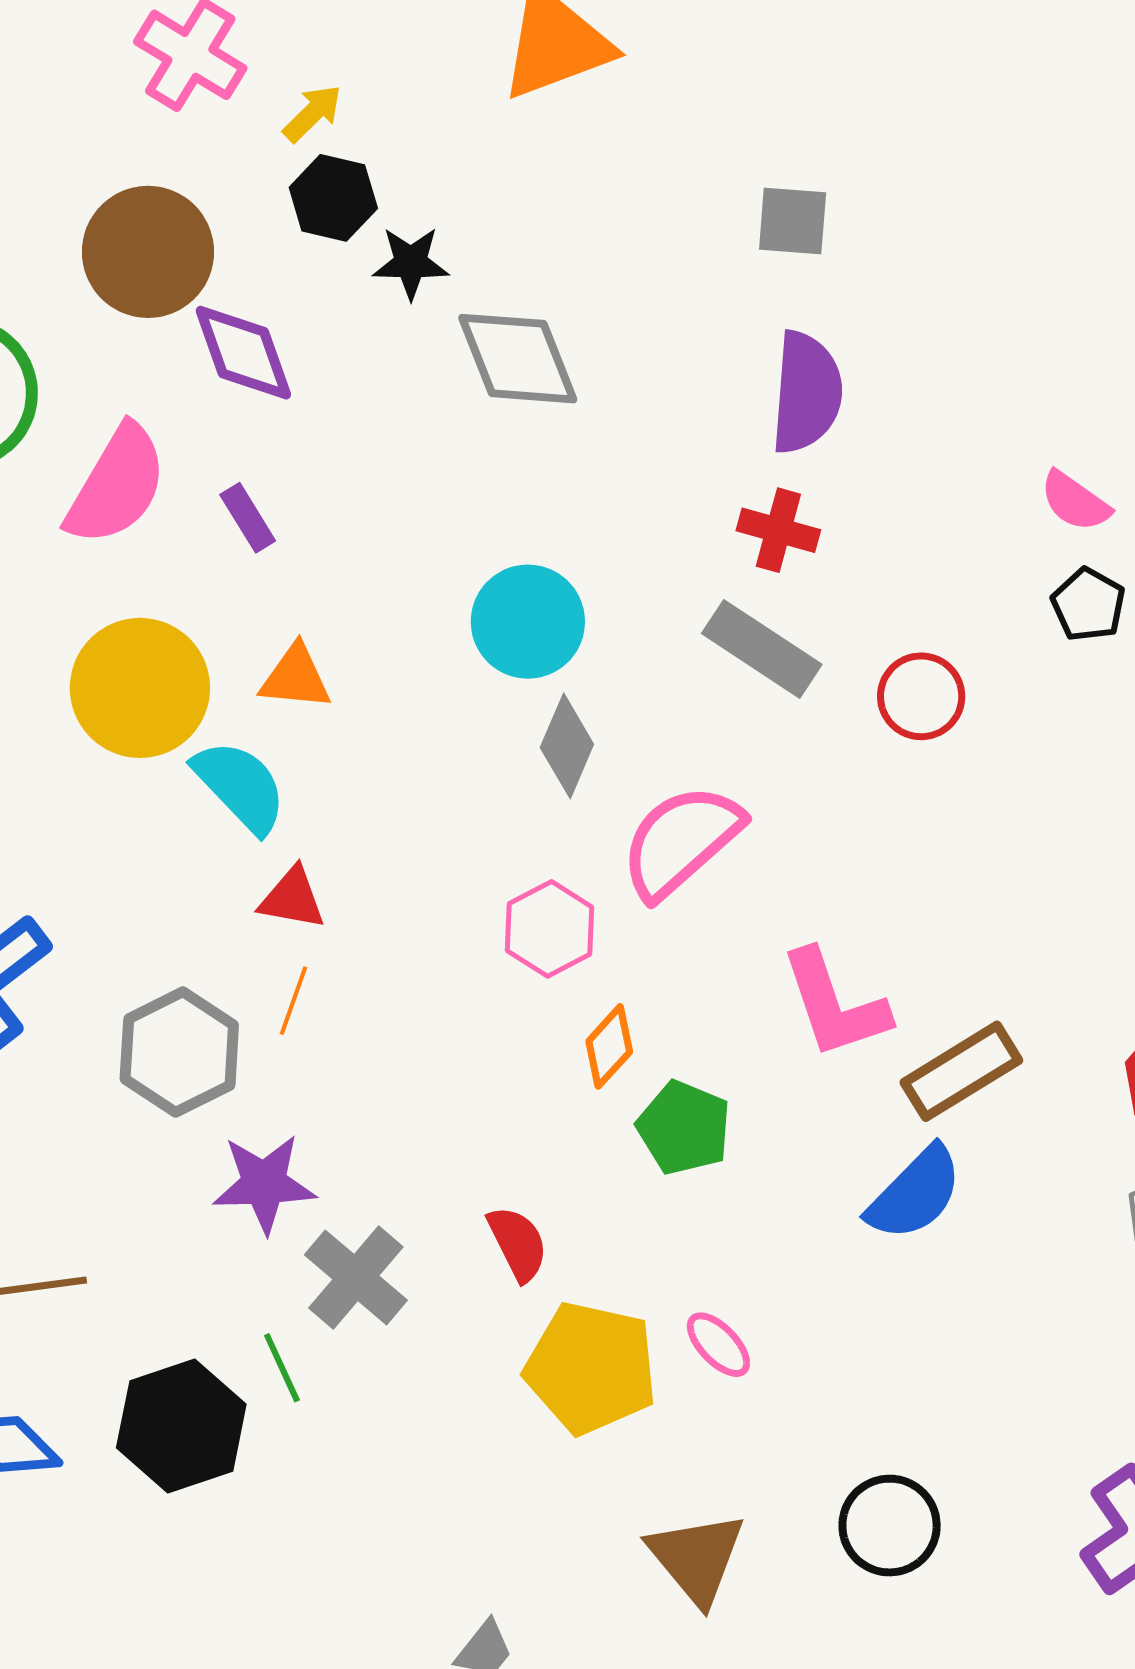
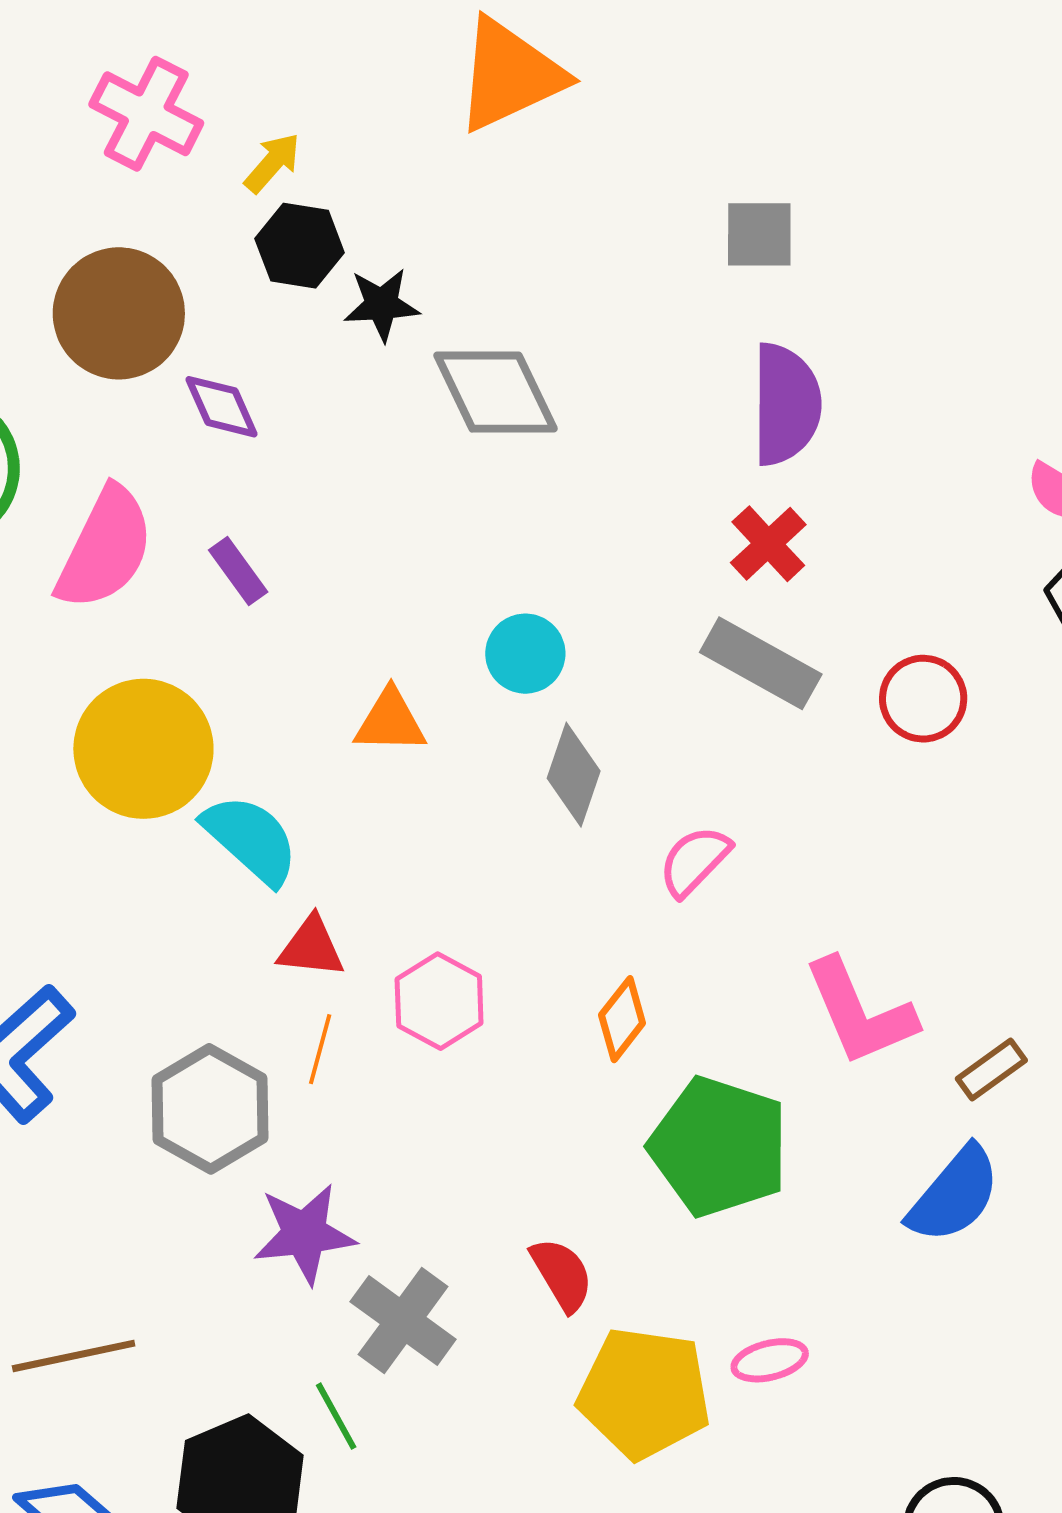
purple diamond: (243, 353) -> (221, 407), size x0.7
red cross: (778, 530) -> (768, 544), turned 36
cyan circle: (528, 622) -> (525, 654), size x0.7
orange triangle: (296, 677) -> (390, 721), moved
pink semicircle: (681, 841) -> (694, 861), size x0.6
pink hexagon: (550, 929) -> (439, 1001), moved
orange diamond: (609, 1046) -> (622, 1019), moved
brown rectangle: (961, 1071) -> (991, 1070), size x0.6
green pentagon: (684, 1128) -> (719, 1147), size x1.5
pink ellipse: (718, 1345) -> (770, 1360), turned -56

